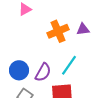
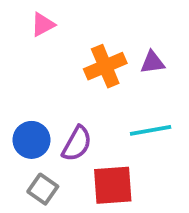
cyan line: (69, 65) -> (151, 130), moved, turned 45

